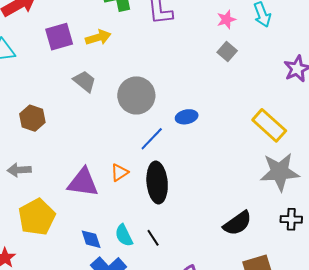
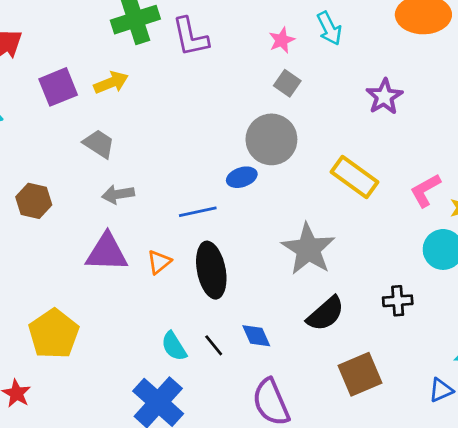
gray circle: (136, 95) -> (271, 139), moved
blue line: (152, 139) -> (198, 212), turned 40
gray arrow: (19, 170) -> (118, 194), moved
gray star: (280, 172) -> (308, 249), moved, turned -30
purple triangle: (83, 183) -> (107, 252), moved
blue diamond: (91, 239) -> (256, 336), moved

